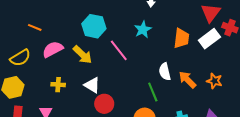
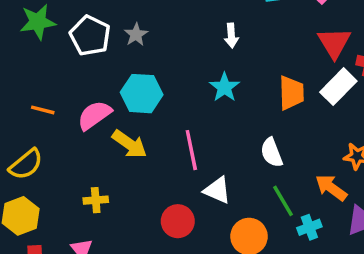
pink semicircle: (53, 49) -> (94, 115), moved
pink line: (119, 50) -> (191, 150), moved, turned 35
orange arrow: (187, 80) -> (331, 188), moved
white triangle: (92, 85) -> (217, 190), moved
green line: (153, 92) -> (283, 201), moved

